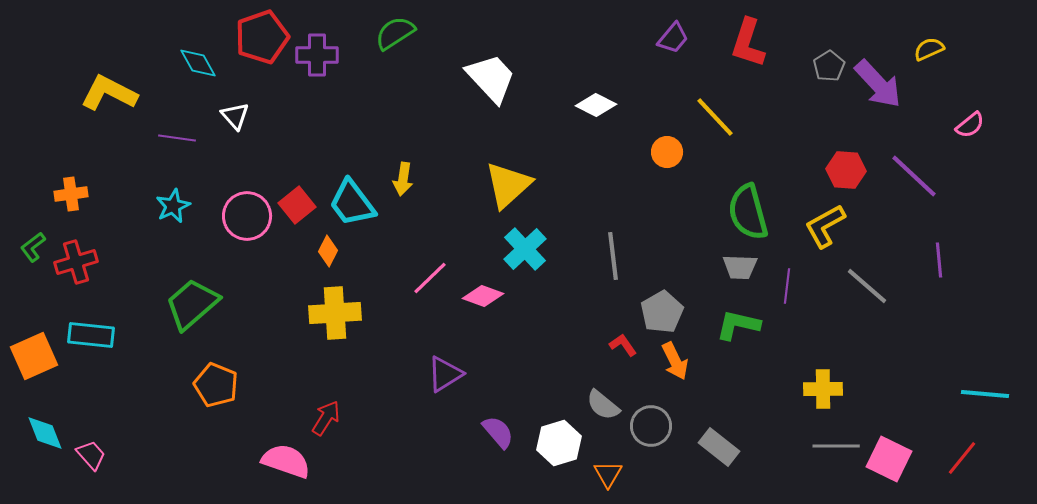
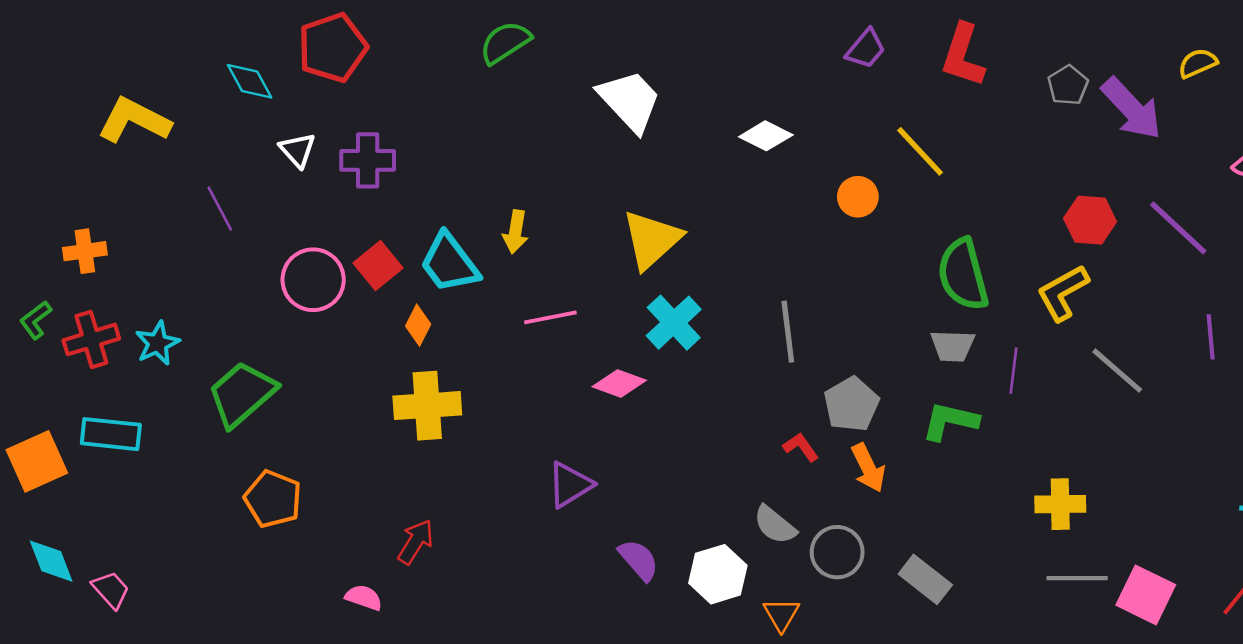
purple cross: (317, 55) -> (368, 160), moved
purple line: (177, 138) -> (220, 208), moved, turned 54
cyan star: (173, 206) -> (157, 343), moved
pink line: (430, 278) -> (550, 317), moved, turned 33
pink semicircle: (286, 461) -> (364, 598), size x0.6

